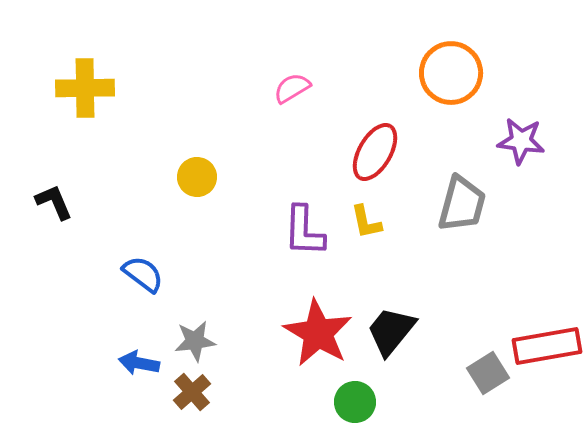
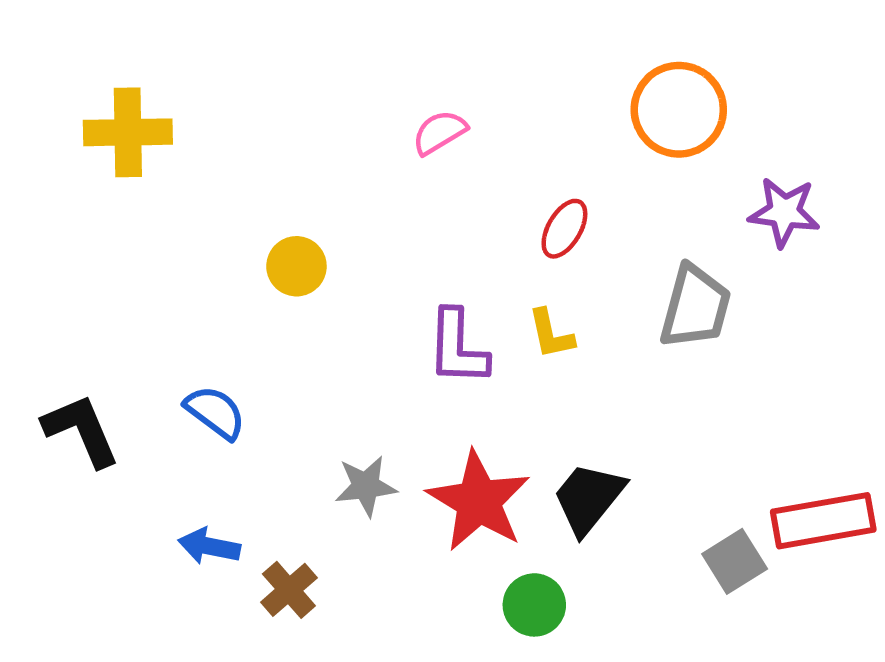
red ellipse: (375, 152) -> (564, 229), size x0.7
black L-shape: (54, 202) -> (81, 430), moved, size x1.4
gray star: (195, 341) -> (366, 486), moved

